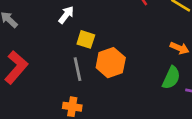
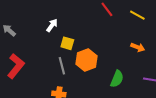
green semicircle: (171, 78) -> (117, 79), moved

